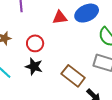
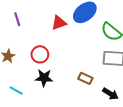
brown rectangle: (73, 76) -> (85, 78), size x0.6

